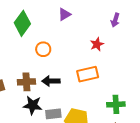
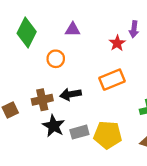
purple triangle: (64, 14) -> (73, 30), moved, turned 40
purple arrow: (115, 20) -> (134, 29), moved
black star: (33, 105) -> (54, 126), turned 30

